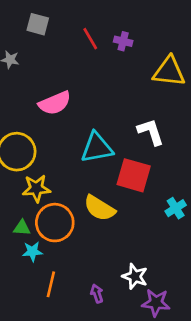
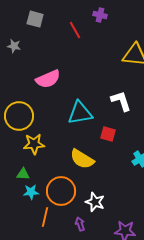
purple cross: (123, 41) -> (100, 15), moved
red square: (134, 175) -> (108, 134), size x0.6
orange circle: (55, 223) -> (61, 191), moved
white star: (135, 276) -> (95, 202), moved

